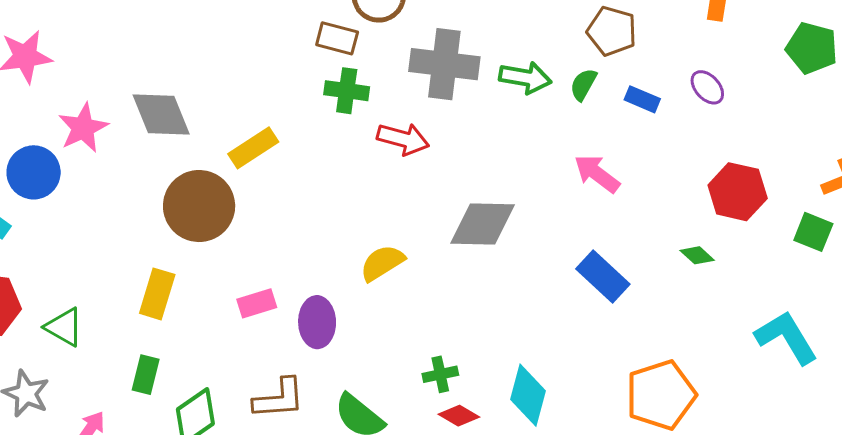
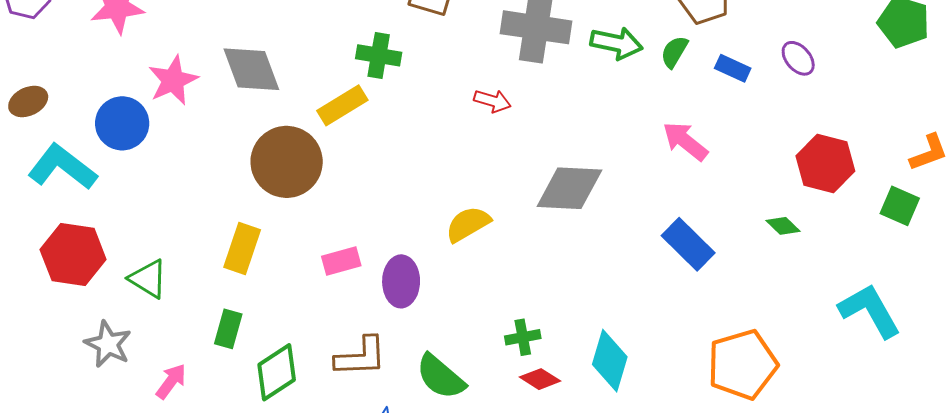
green cross: (347, 91) -> (379, 55), moved
red arrow: (403, 139) -> (493, 101), size x0.7

